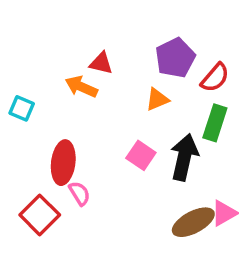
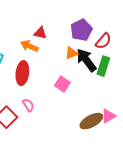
black arrow: (184, 157) -> (86, 60), moved, turned -50
red ellipse: (63, 163) -> (22, 73), moved

